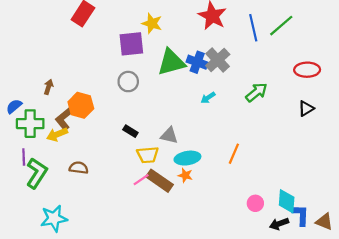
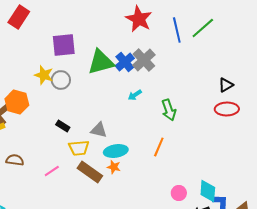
yellow star: (152, 23) -> (44, 75), moved
blue cross: (197, 62) -> (125, 62), turned 30
red ellipse: (307, 70) -> (227, 109), moved
green arrow: (256, 92) -> (169, 110), moved, turned 110
black triangle: (306, 108) -> (226, 85), moved
pink line: (141, 180) -> (52, 171), moved

